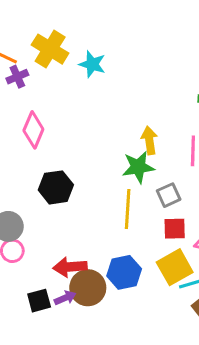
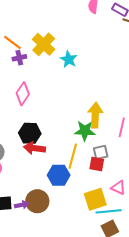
yellow arrow: (149, 140) -> (95, 115), size x1.4
red square: (175, 229) -> (97, 164), moved
red arrow: (70, 267) -> (34, 148), moved
blue hexagon: (124, 272) -> (59, 175), moved

